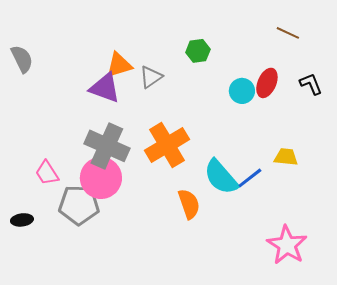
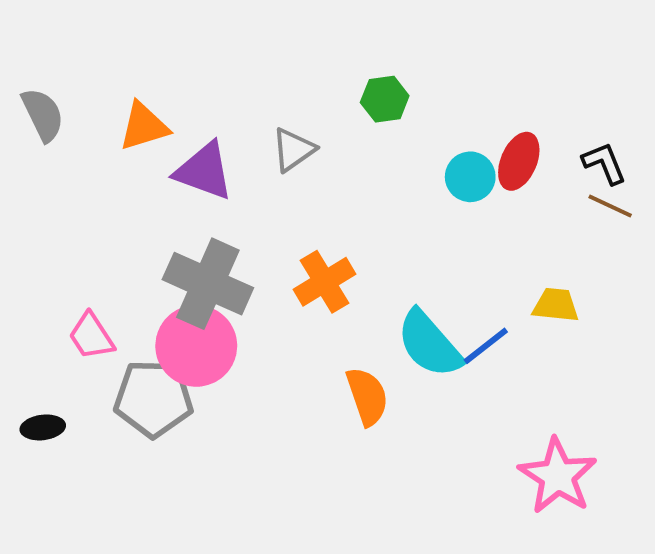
brown line: (288, 33) -> (610, 206), moved
orange triangle: (119, 65) -> (144, 126), moved
orange cross: (167, 145) -> (324, 282), size x0.7

